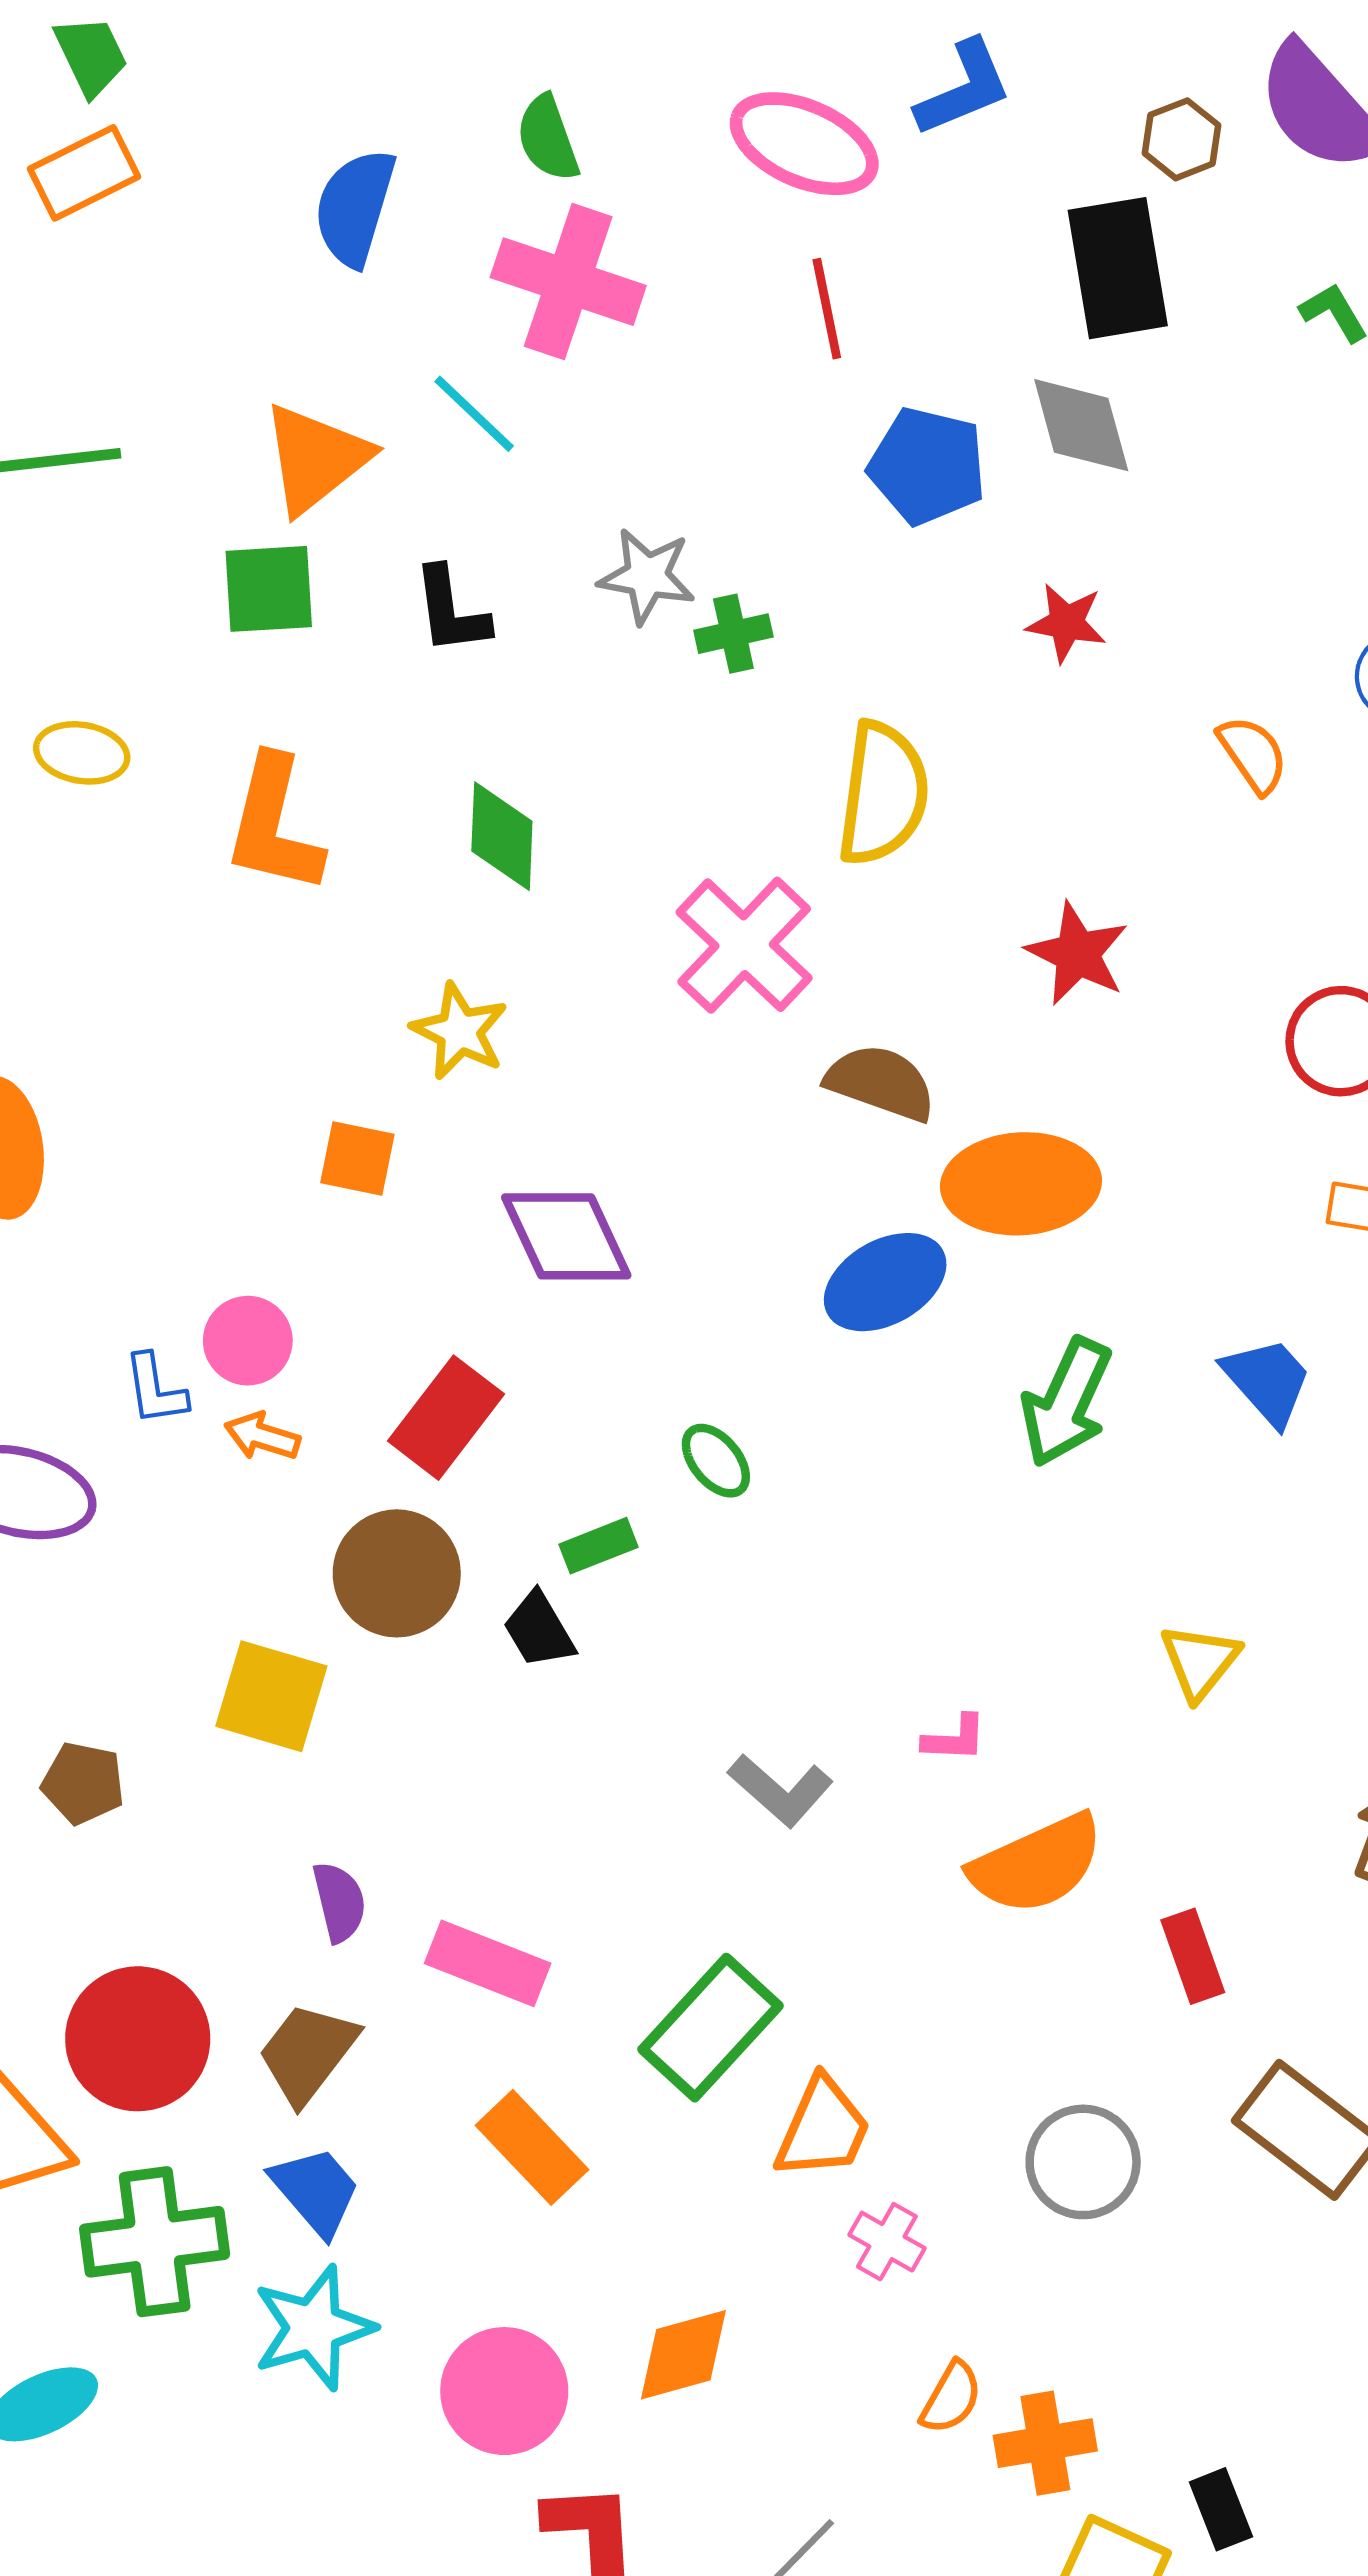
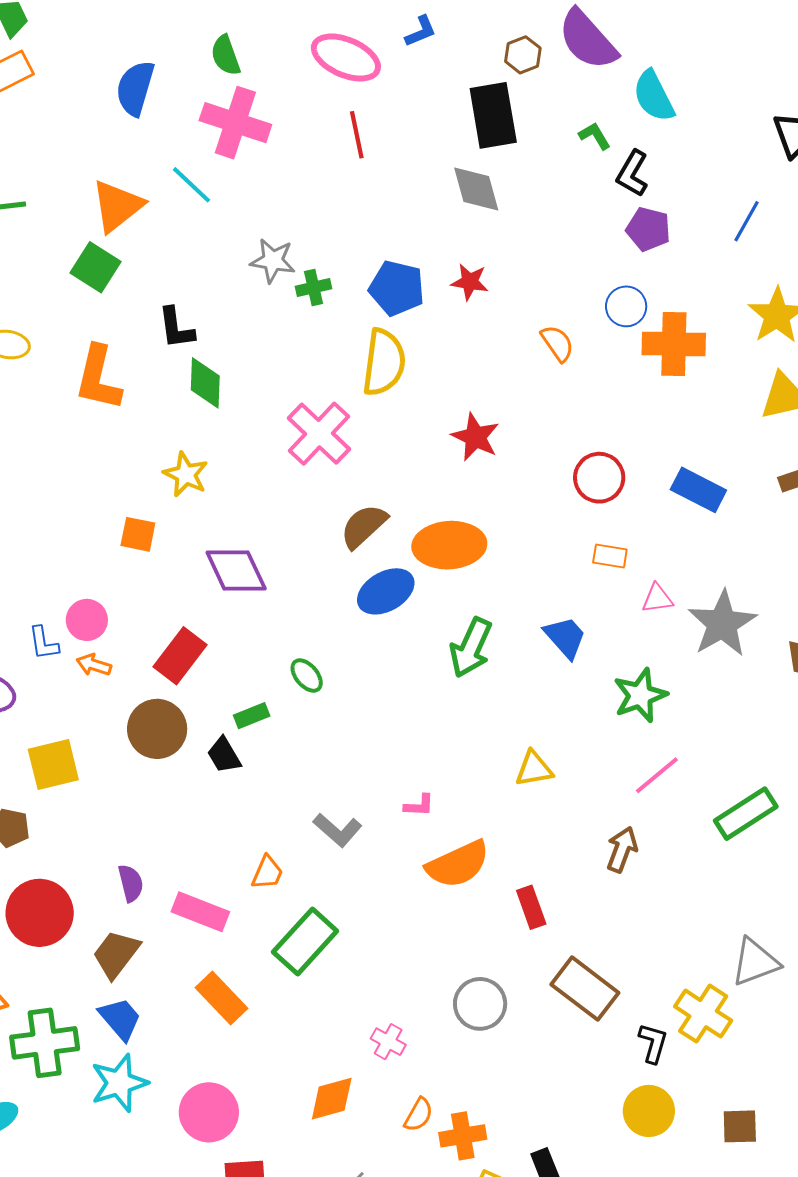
blue L-shape: (964, 88) -> (421, 31), size x0.7
blue pentagon: (927, 466) -> (397, 288), moved
green square: (269, 589) -> (95, 267), turned 36
black L-shape: (451, 611) -> (176, 328), moved
brown semicircle: (881, 1083) -> (364, 526), moved, turned -62
yellow triangle: (1200, 1661) -> (534, 769), turned 42
yellow square: (271, 1696) -> (53, 764), moved, turned -30
red circle: (138, 2039) -> (40, 913), moved
orange trapezoid: (823, 2128) -> (267, 873), moved, size x0.7
orange diamond: (683, 2355) -> (332, 1099), moved

